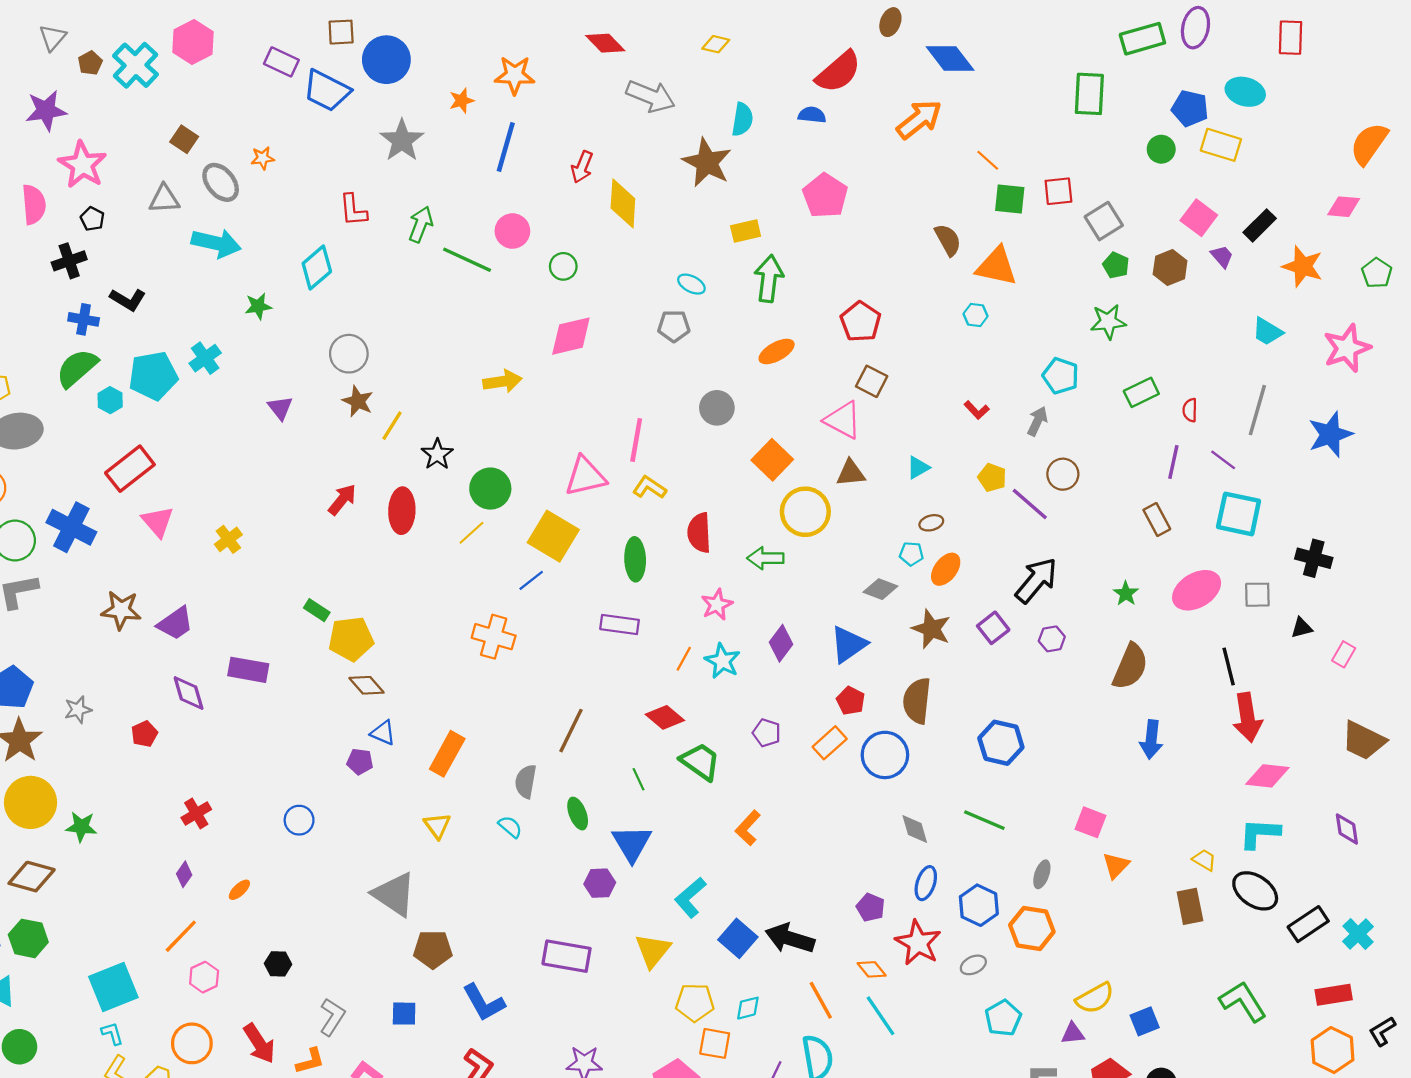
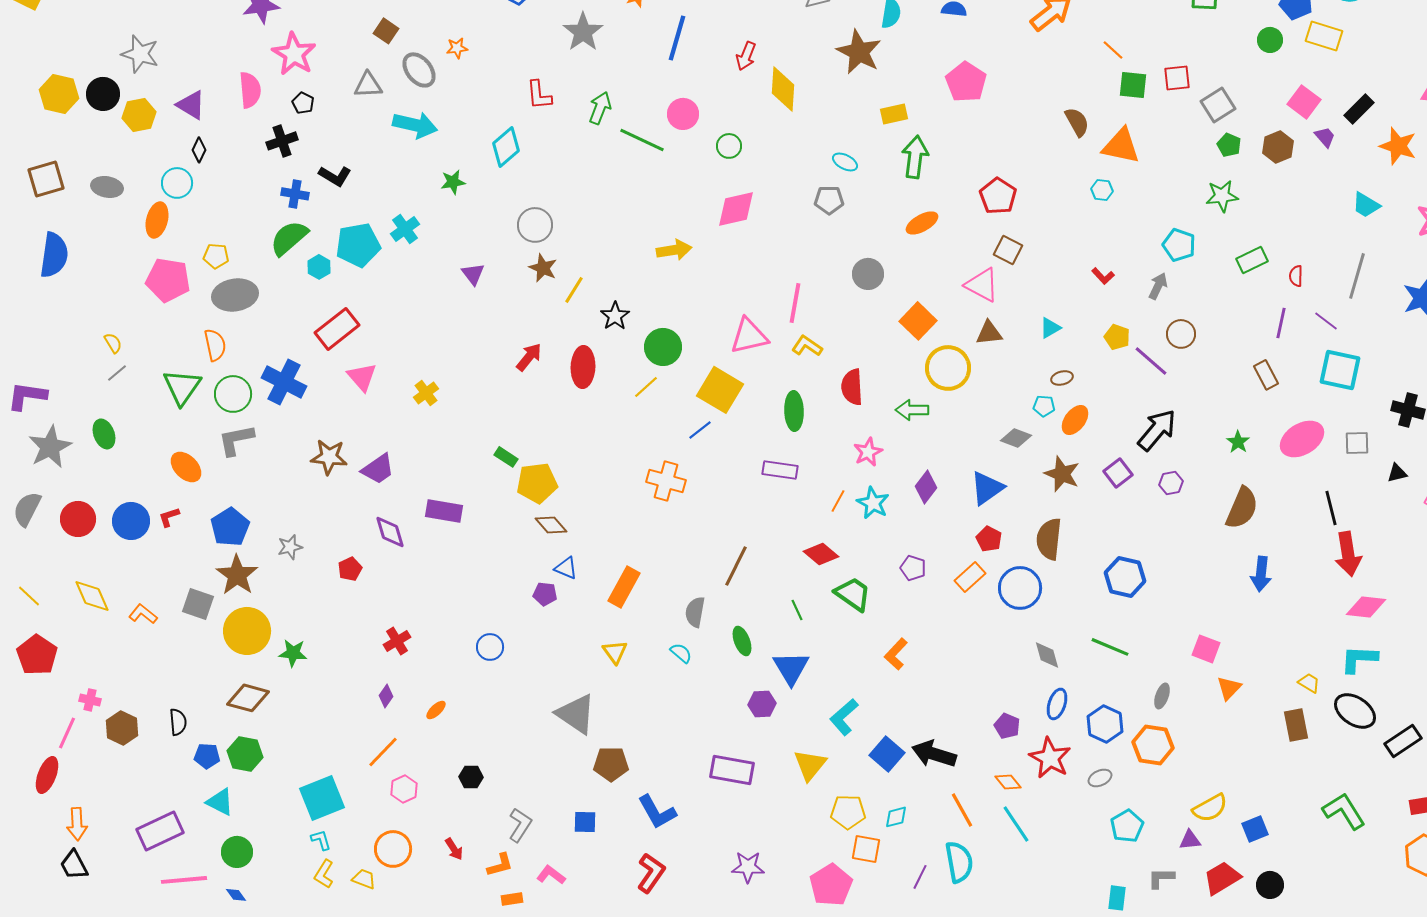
red arrow: (259, 1043) -> (454, 849), size x0.6

